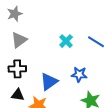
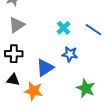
blue star: (79, 74) -> (70, 54), moved

